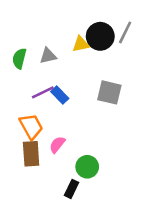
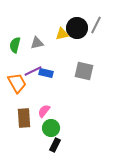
blue rectangle: (60, 95) -> (46, 73), turned -32
orange trapezoid: (31, 126) -> (17, 83), moved
green circle: (87, 167) -> (51, 128), moved

